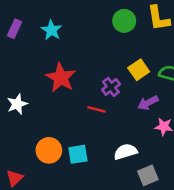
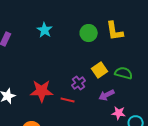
cyan star: (52, 30) -> (45, 30), moved
red star: (61, 78) -> (42, 91), moved, turned -30

